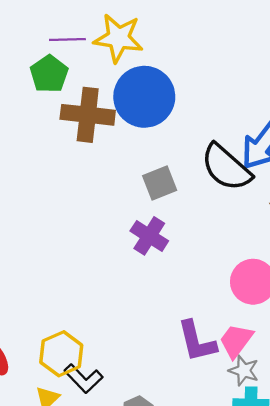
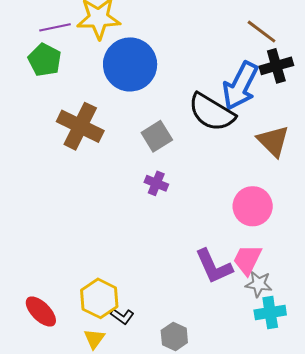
brown cross: (88, 115) -> (80, 126), moved, turned 30
purple cross: (149, 236) -> (156, 183), size x0.7
black L-shape: (83, 379) -> (122, 316), size x0.7

